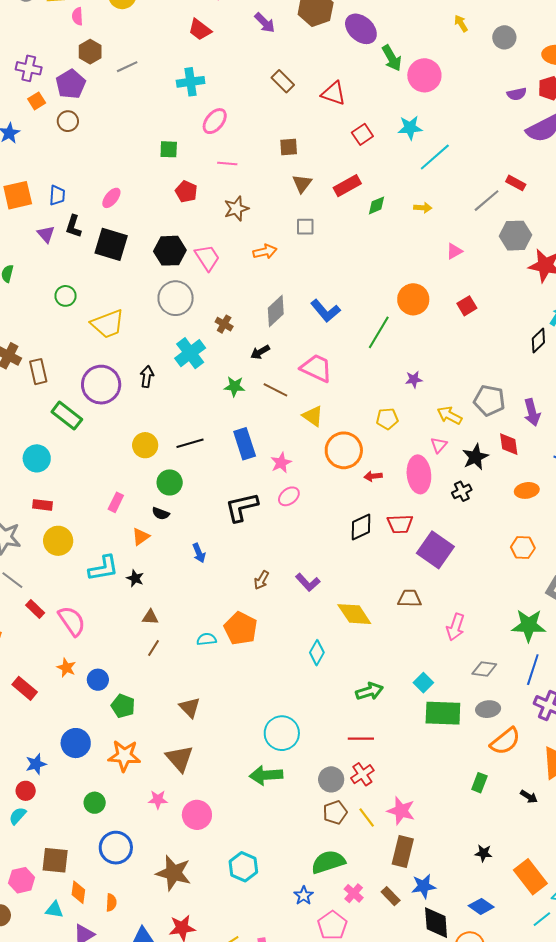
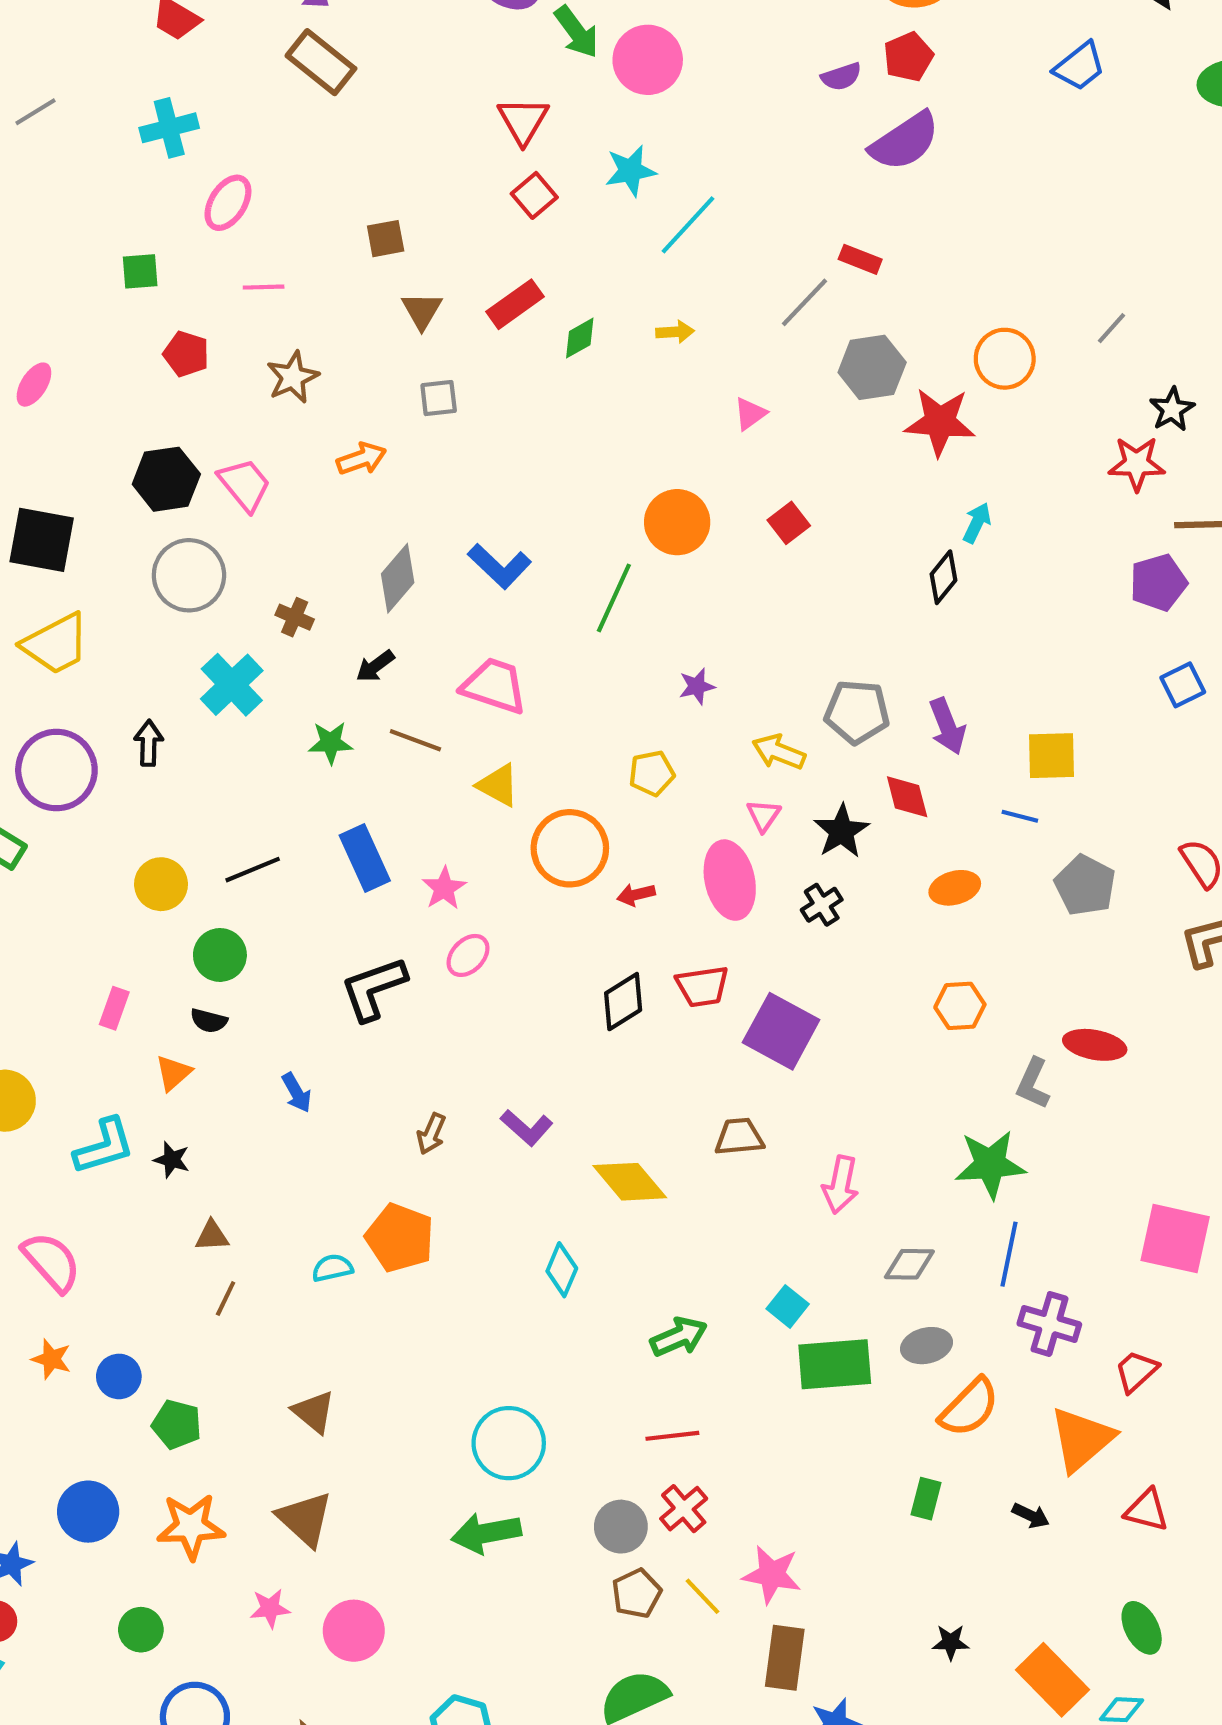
brown rectangle: (283, 81) -> (321, 62), moved, size x1.4
red triangle: (334, 93) -> (523, 121), moved, turned 48
black square: (111, 244) -> (42, 540), moved

